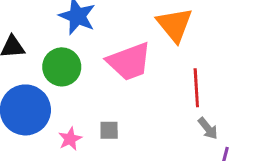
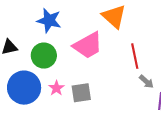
gray square: (109, 130) -> (81, 93), size x1.5
pink star: (70, 139) -> (56, 88), moved

